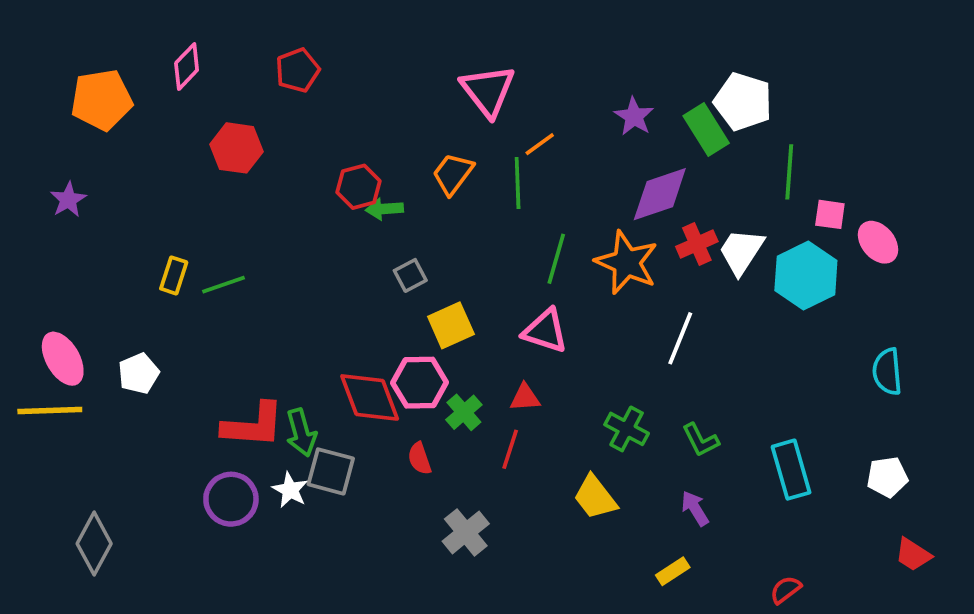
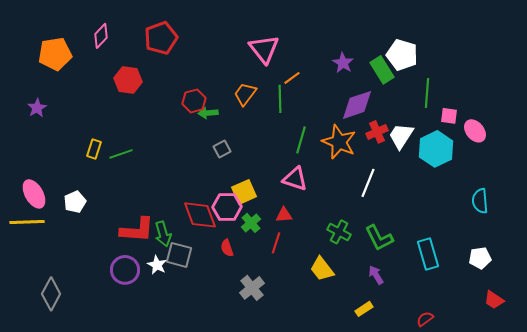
red pentagon: (298, 70) -> (161, 38), size x1.4
yellow square: (451, 325) -> (244, 192), moved
green L-shape: (701, 440) -> (379, 238), size x1.4

